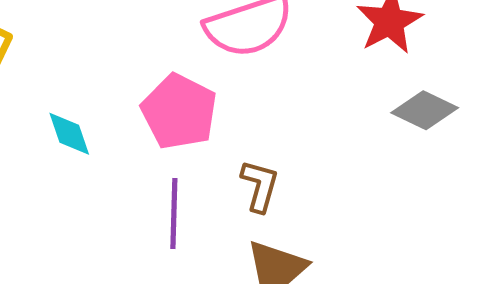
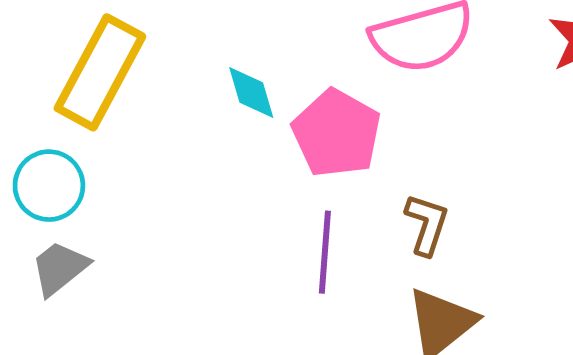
cyan diamond: (69, 134) -> (251, 92), moved

